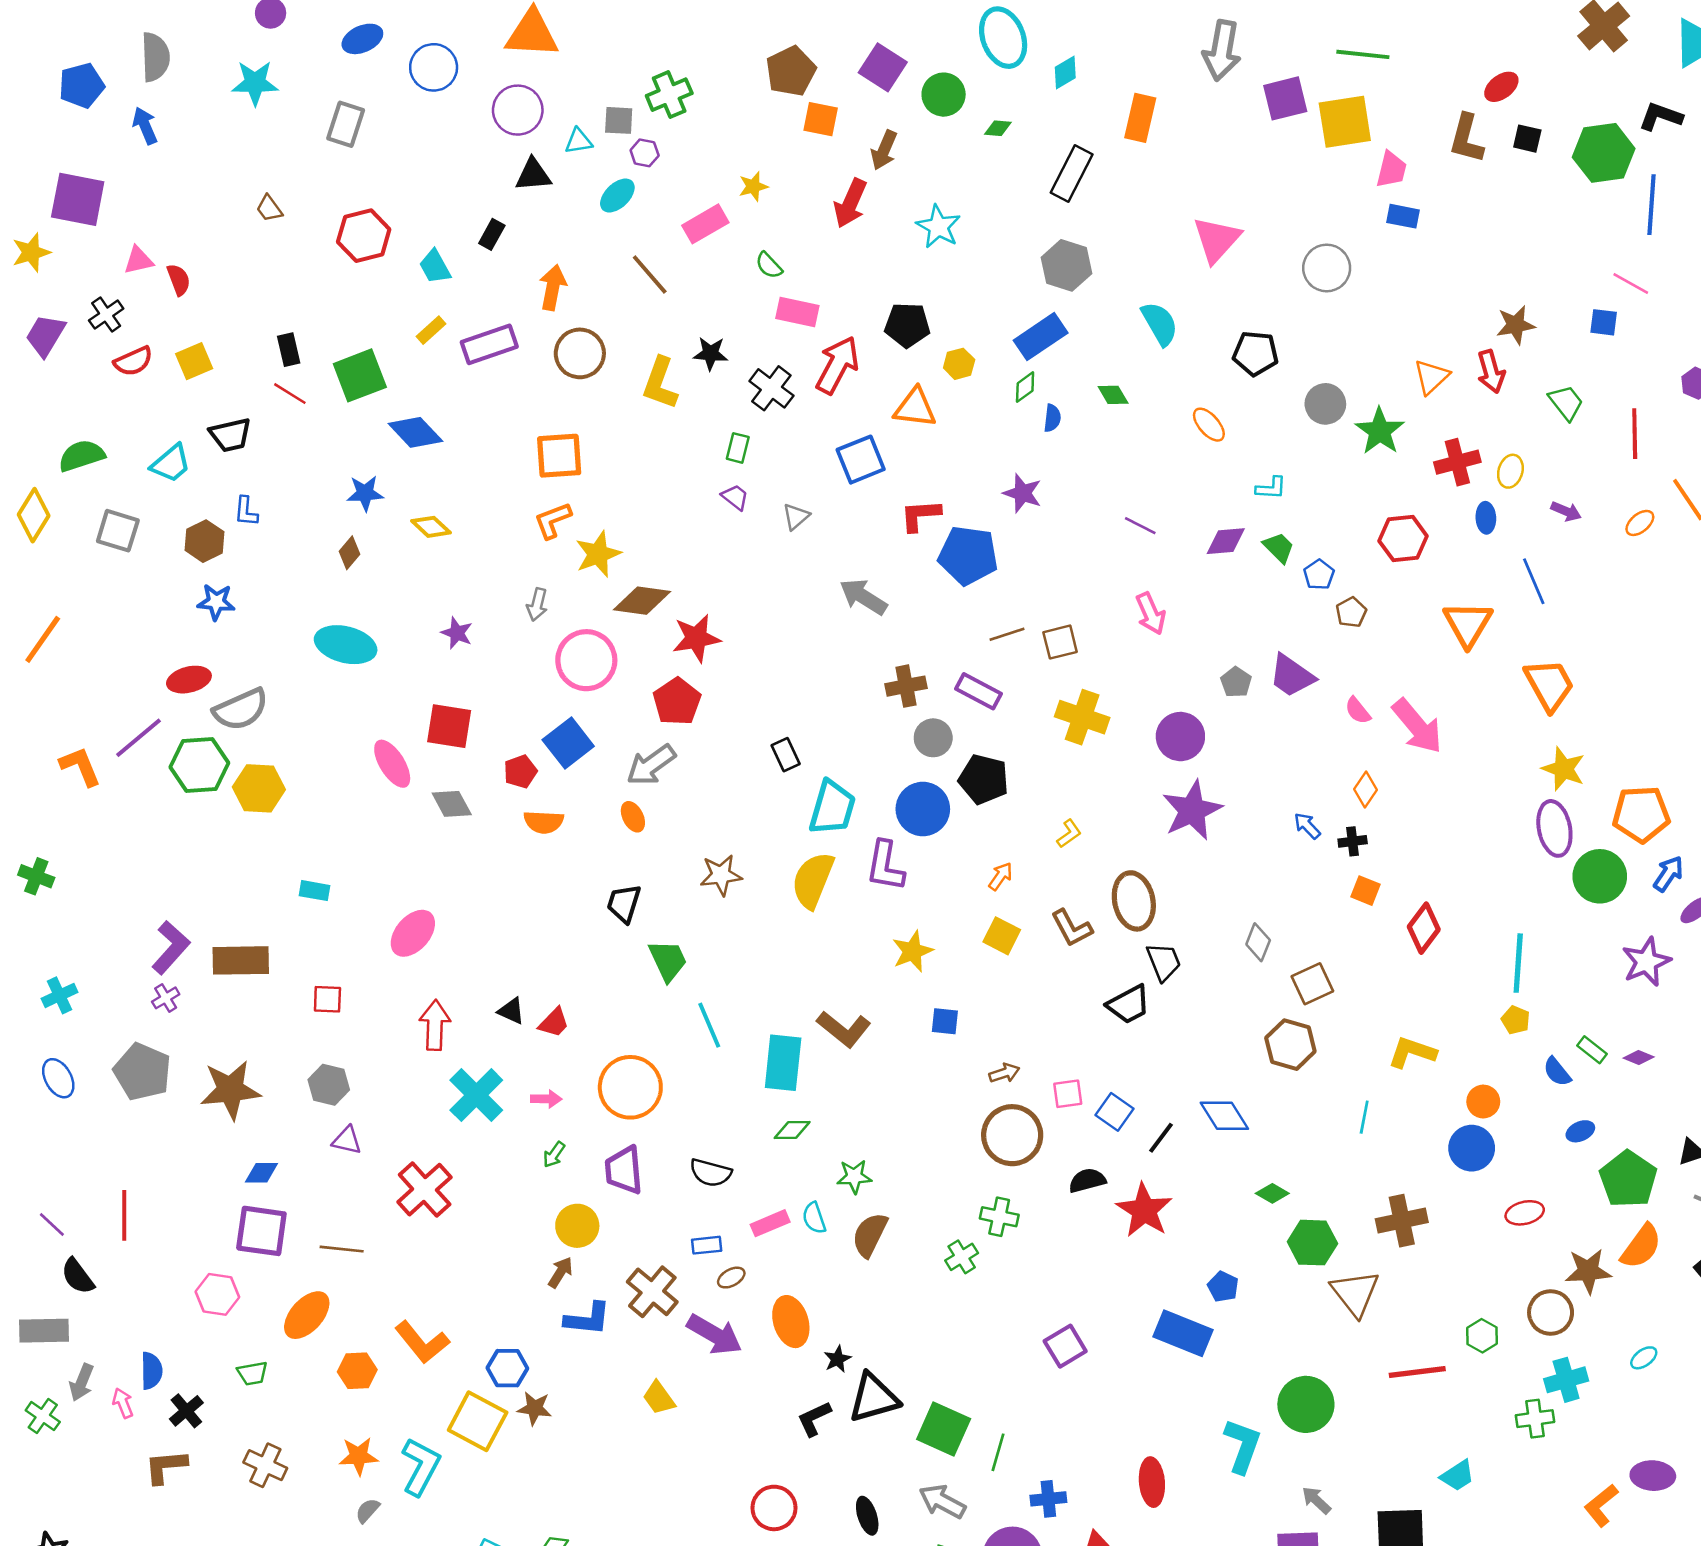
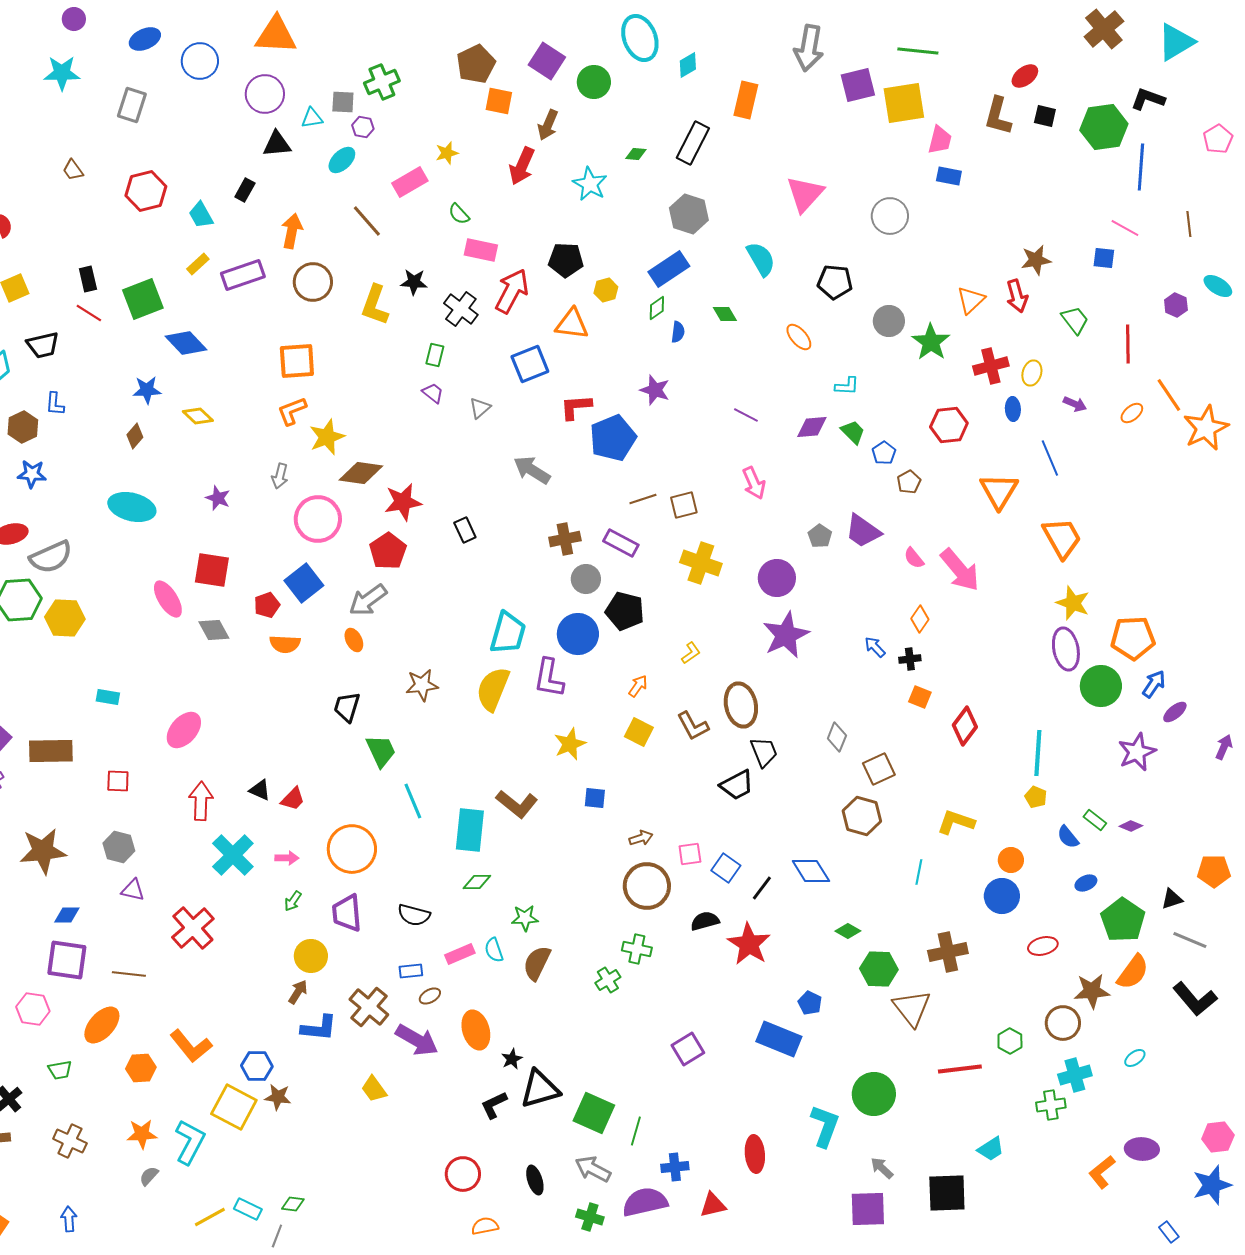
green diamond: (998, 128) -> (636, 154), moved
blue pentagon: (968, 555) -> (613, 438), turned -30
black rectangle: (786, 755) -> (465, 530), moved

